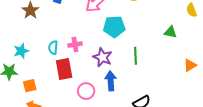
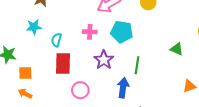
pink cross: (75, 45) -> (90, 32), moved
cyan star: (21, 51) -> (34, 27), moved
blue arrow: (111, 81) -> (123, 88), moved

